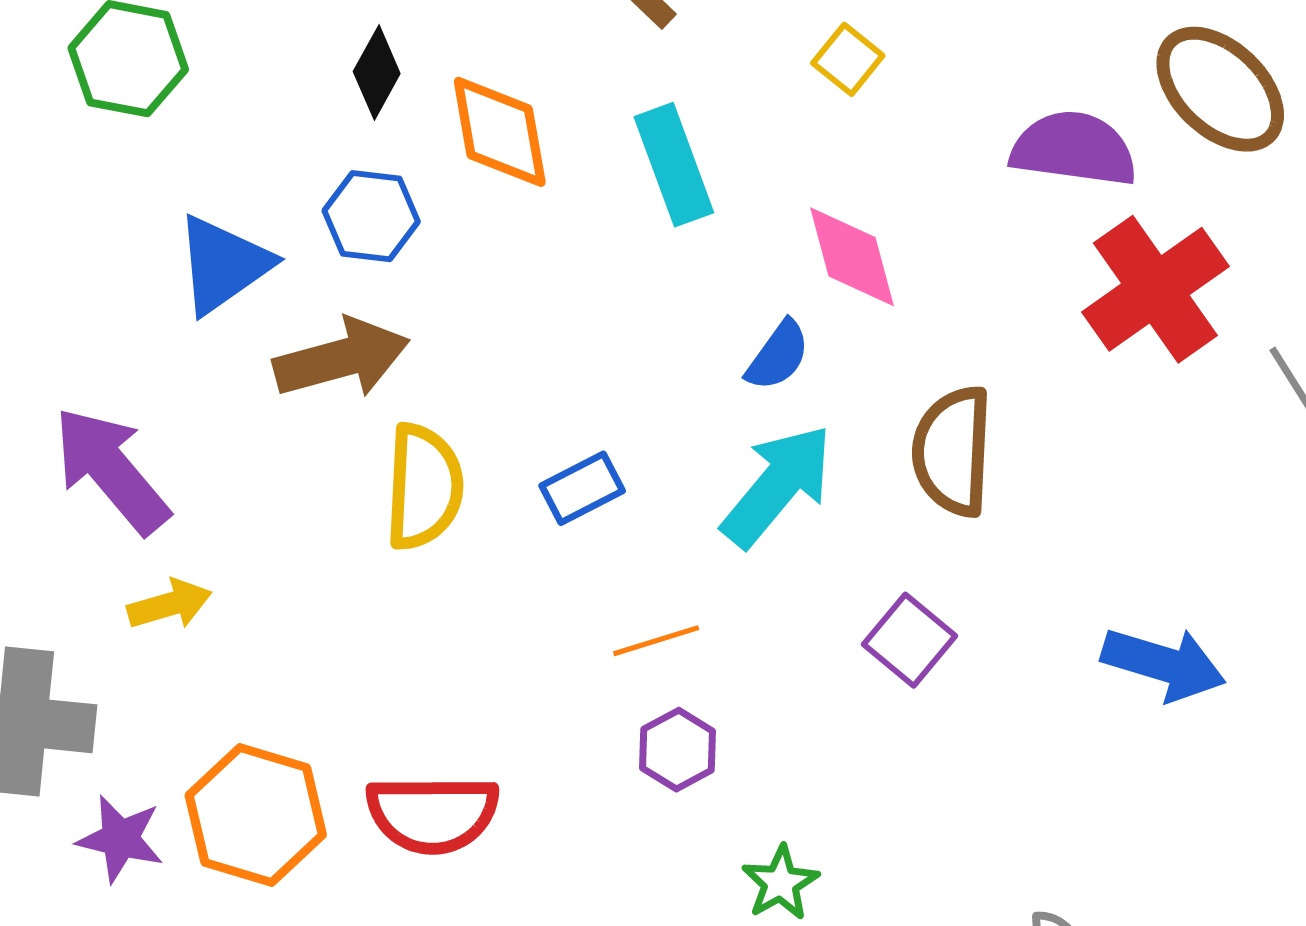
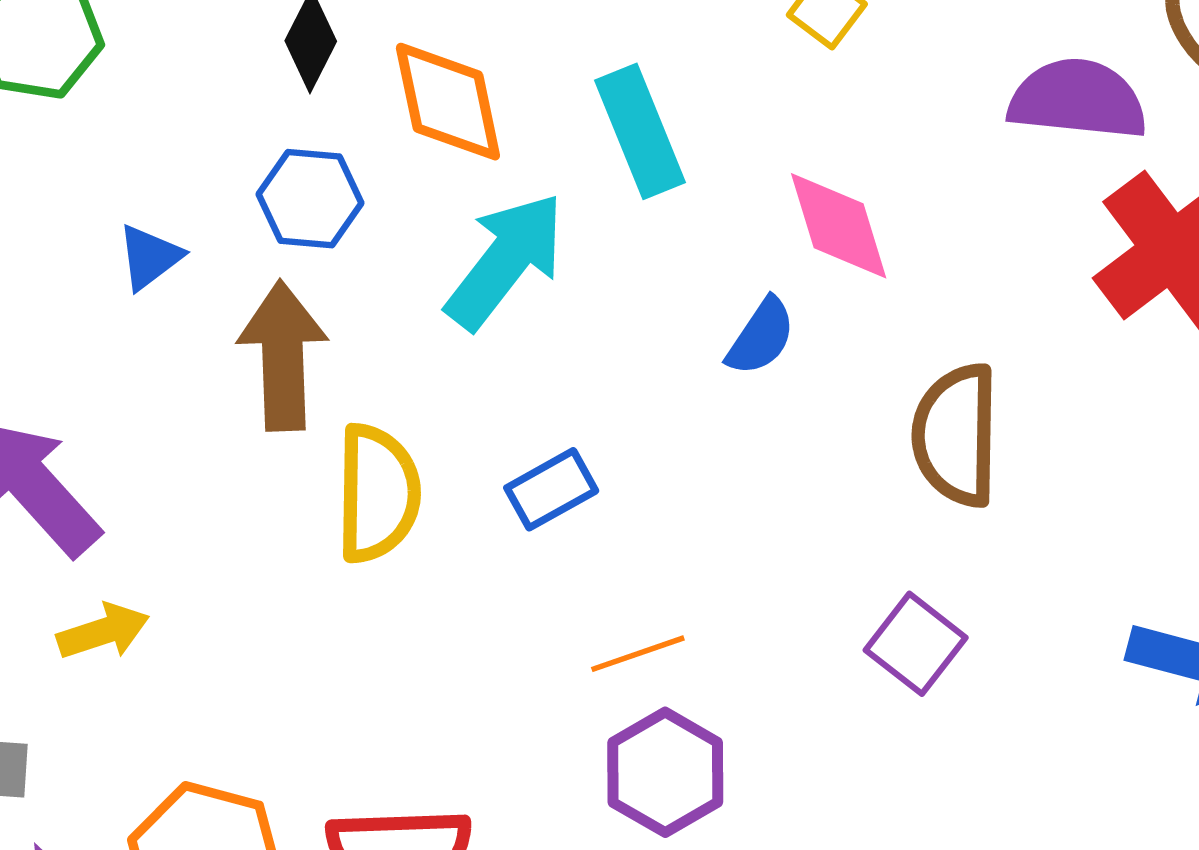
blue triangle: (223, 264) -> (150, 257), size x0.6
brown arrow: (342, 358) -> (283, 356), turned -75
cyan arrow: (777, 486) -> (505, 261), moved
purple hexagon: (678, 750) -> (665, 772), size x1.4

